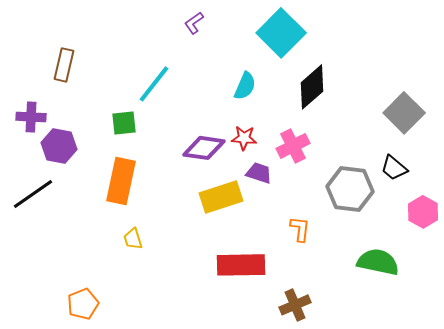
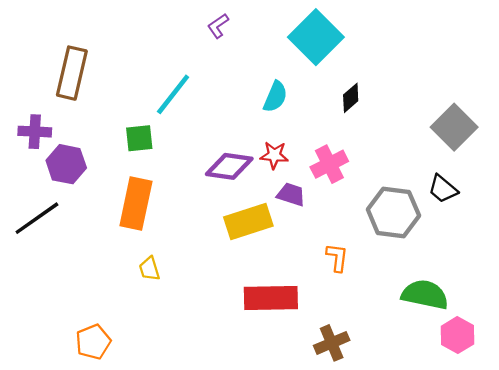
brown rectangle: (64, 65) -> (72, 73), size x1.4
black diamond: (312, 87) -> (351, 98), size x0.6
pink hexagon: (423, 212) -> (458, 335), moved

